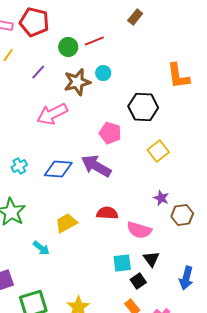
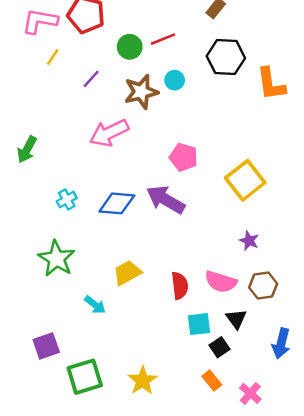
black hexagon: (143, 107) -> (226, 57), moved
yellow square: (158, 151) -> (245, 180), size x1.4
red semicircle: (107, 213) -> (180, 286), moved, turned 80
brown hexagon: (182, 215) -> (263, 286), moved

